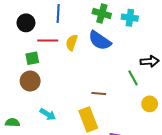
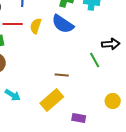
yellow circle: (150, 104) -> (113, 101), moved
yellow rectangle: (88, 119) -> (52, 100), turned 70

